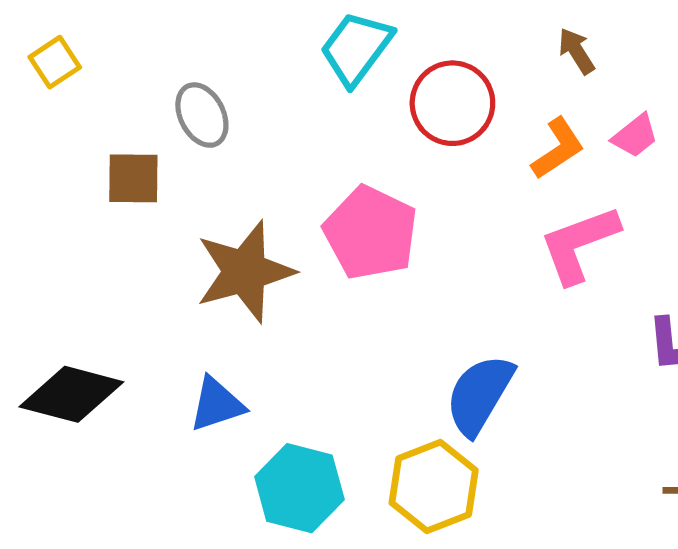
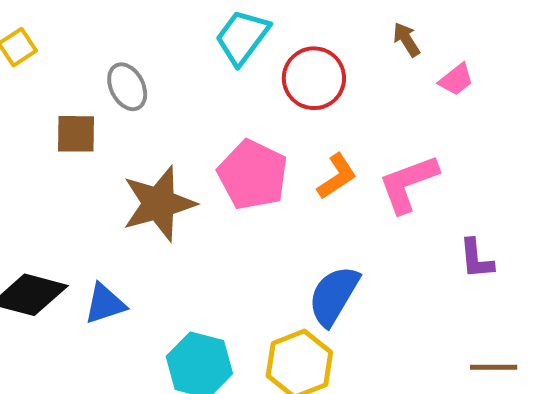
pink trapezoid: (635, 136) -> (456, 80), moved
orange L-shape: (558, 148) -> (337, 176), moved
blue triangle: (217, 404) -> (105, 304), moved

